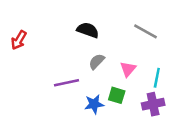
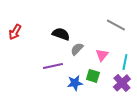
black semicircle: (88, 30) -> (61, 34), moved
purple cross: (153, 104) -> (122, 83), turned -30

